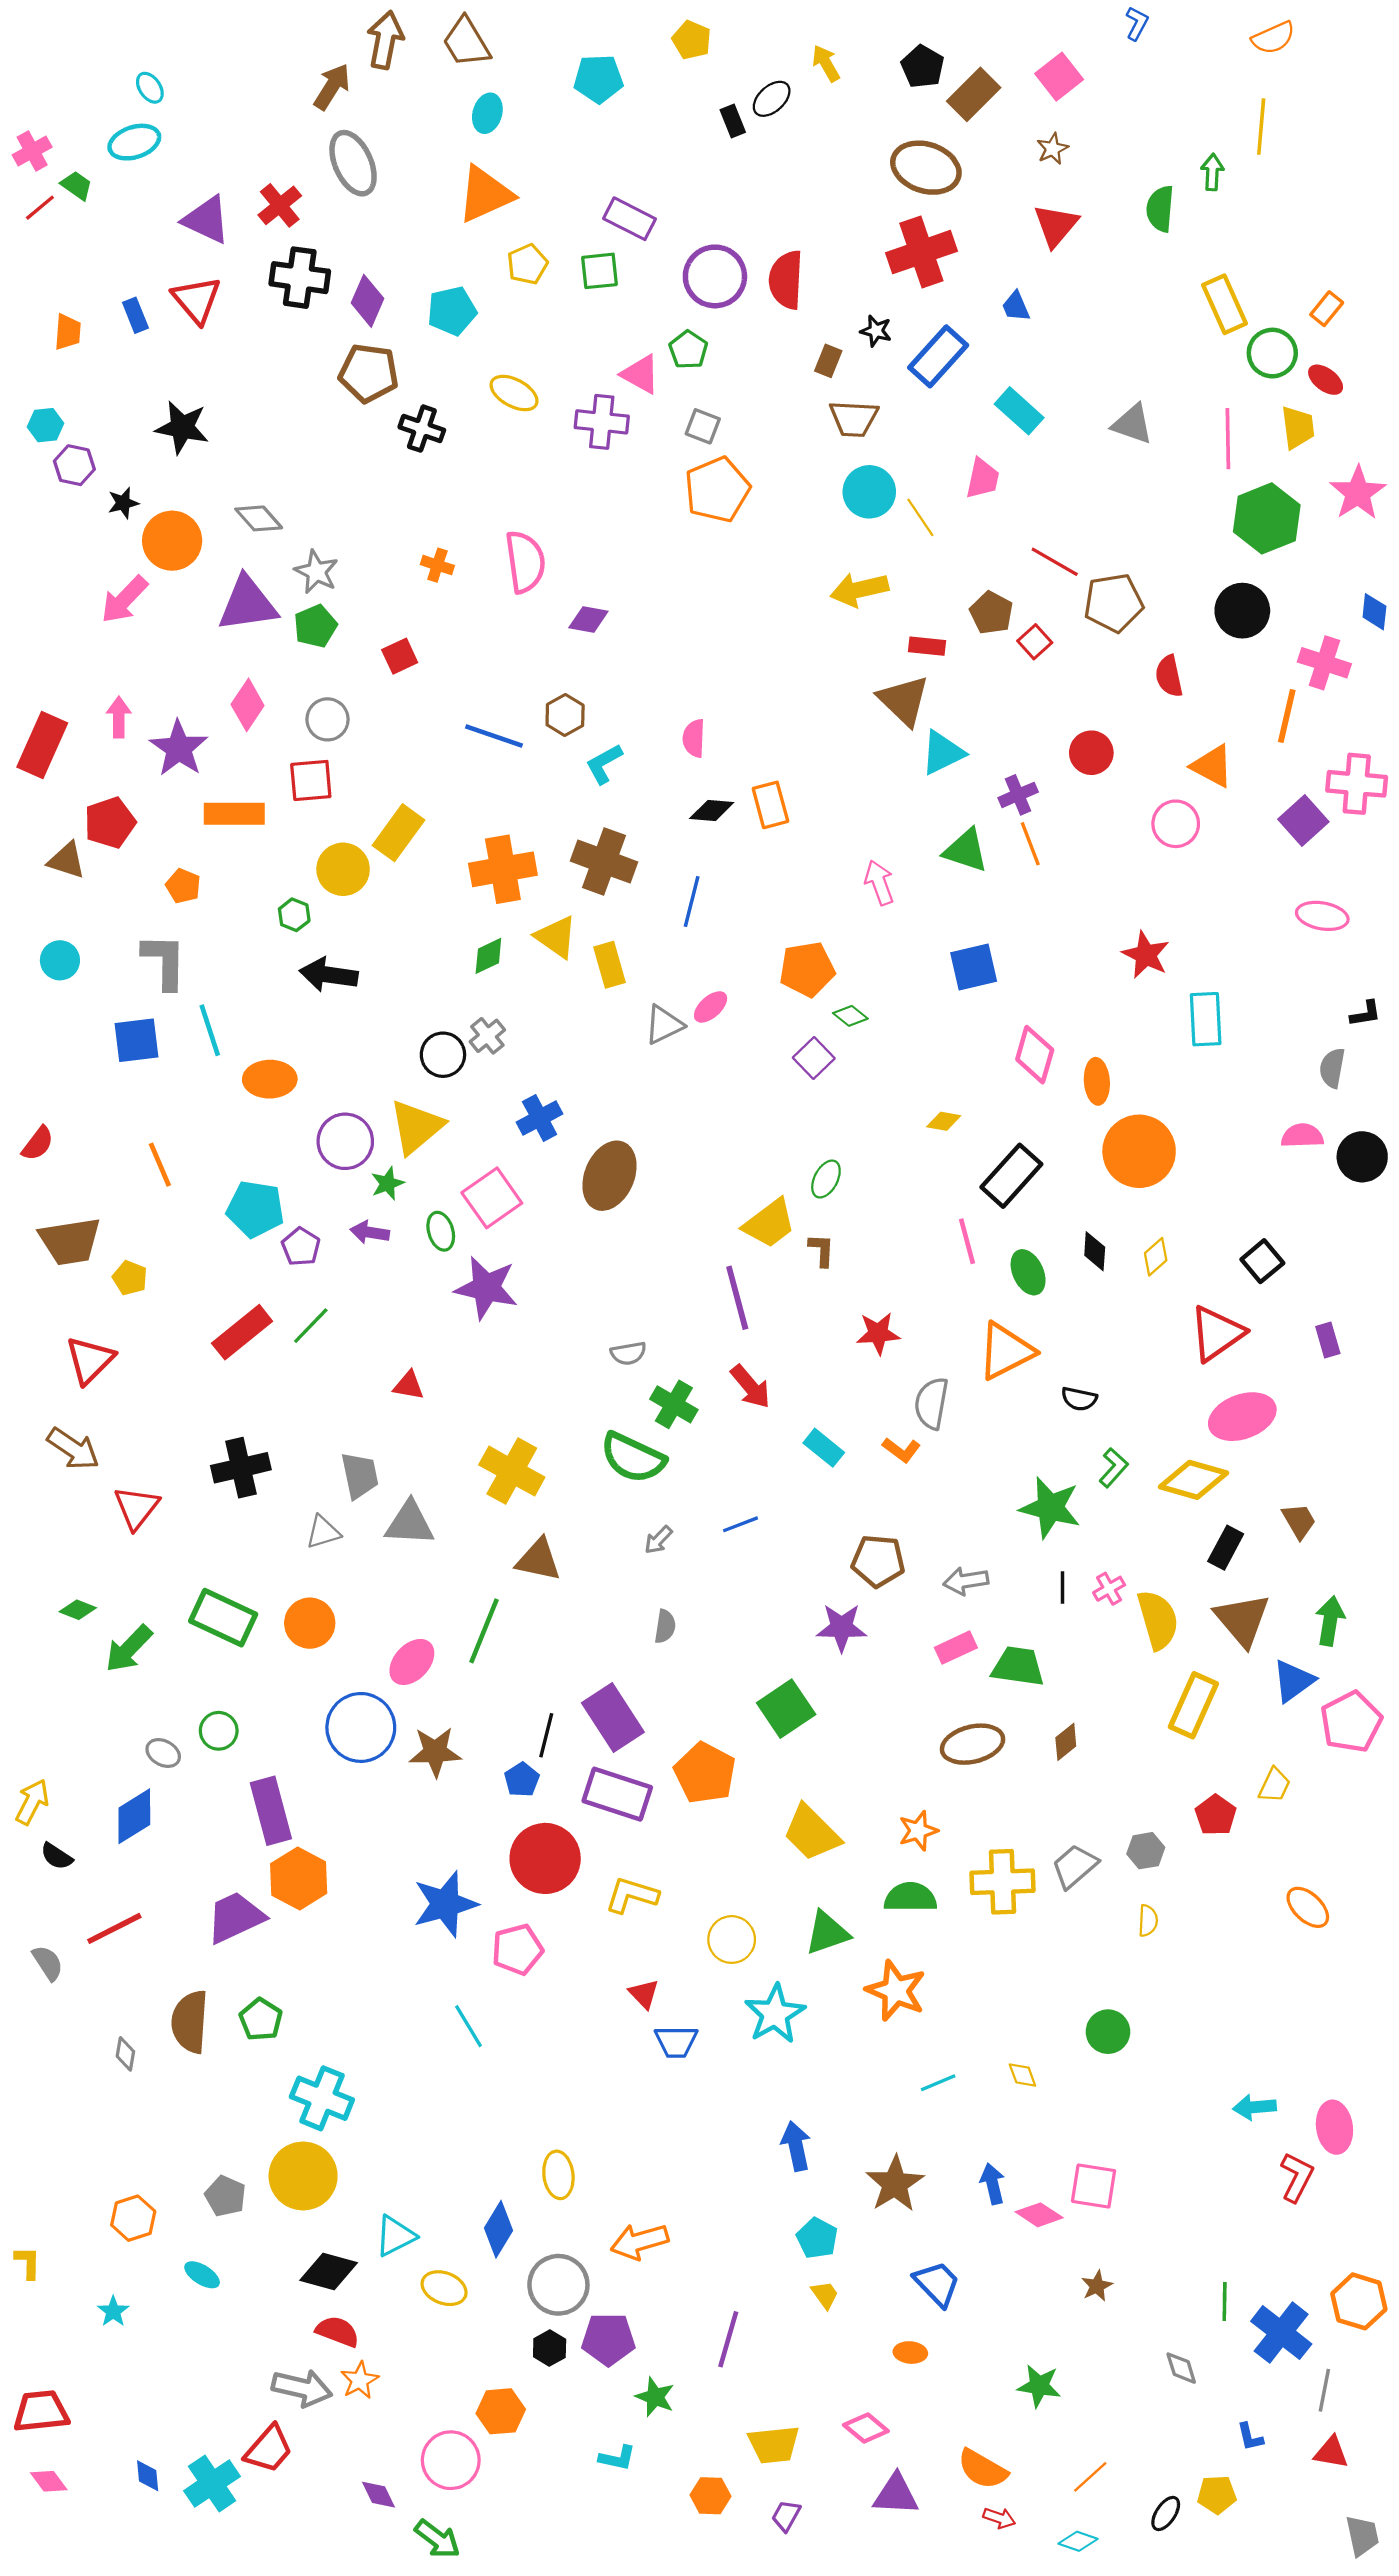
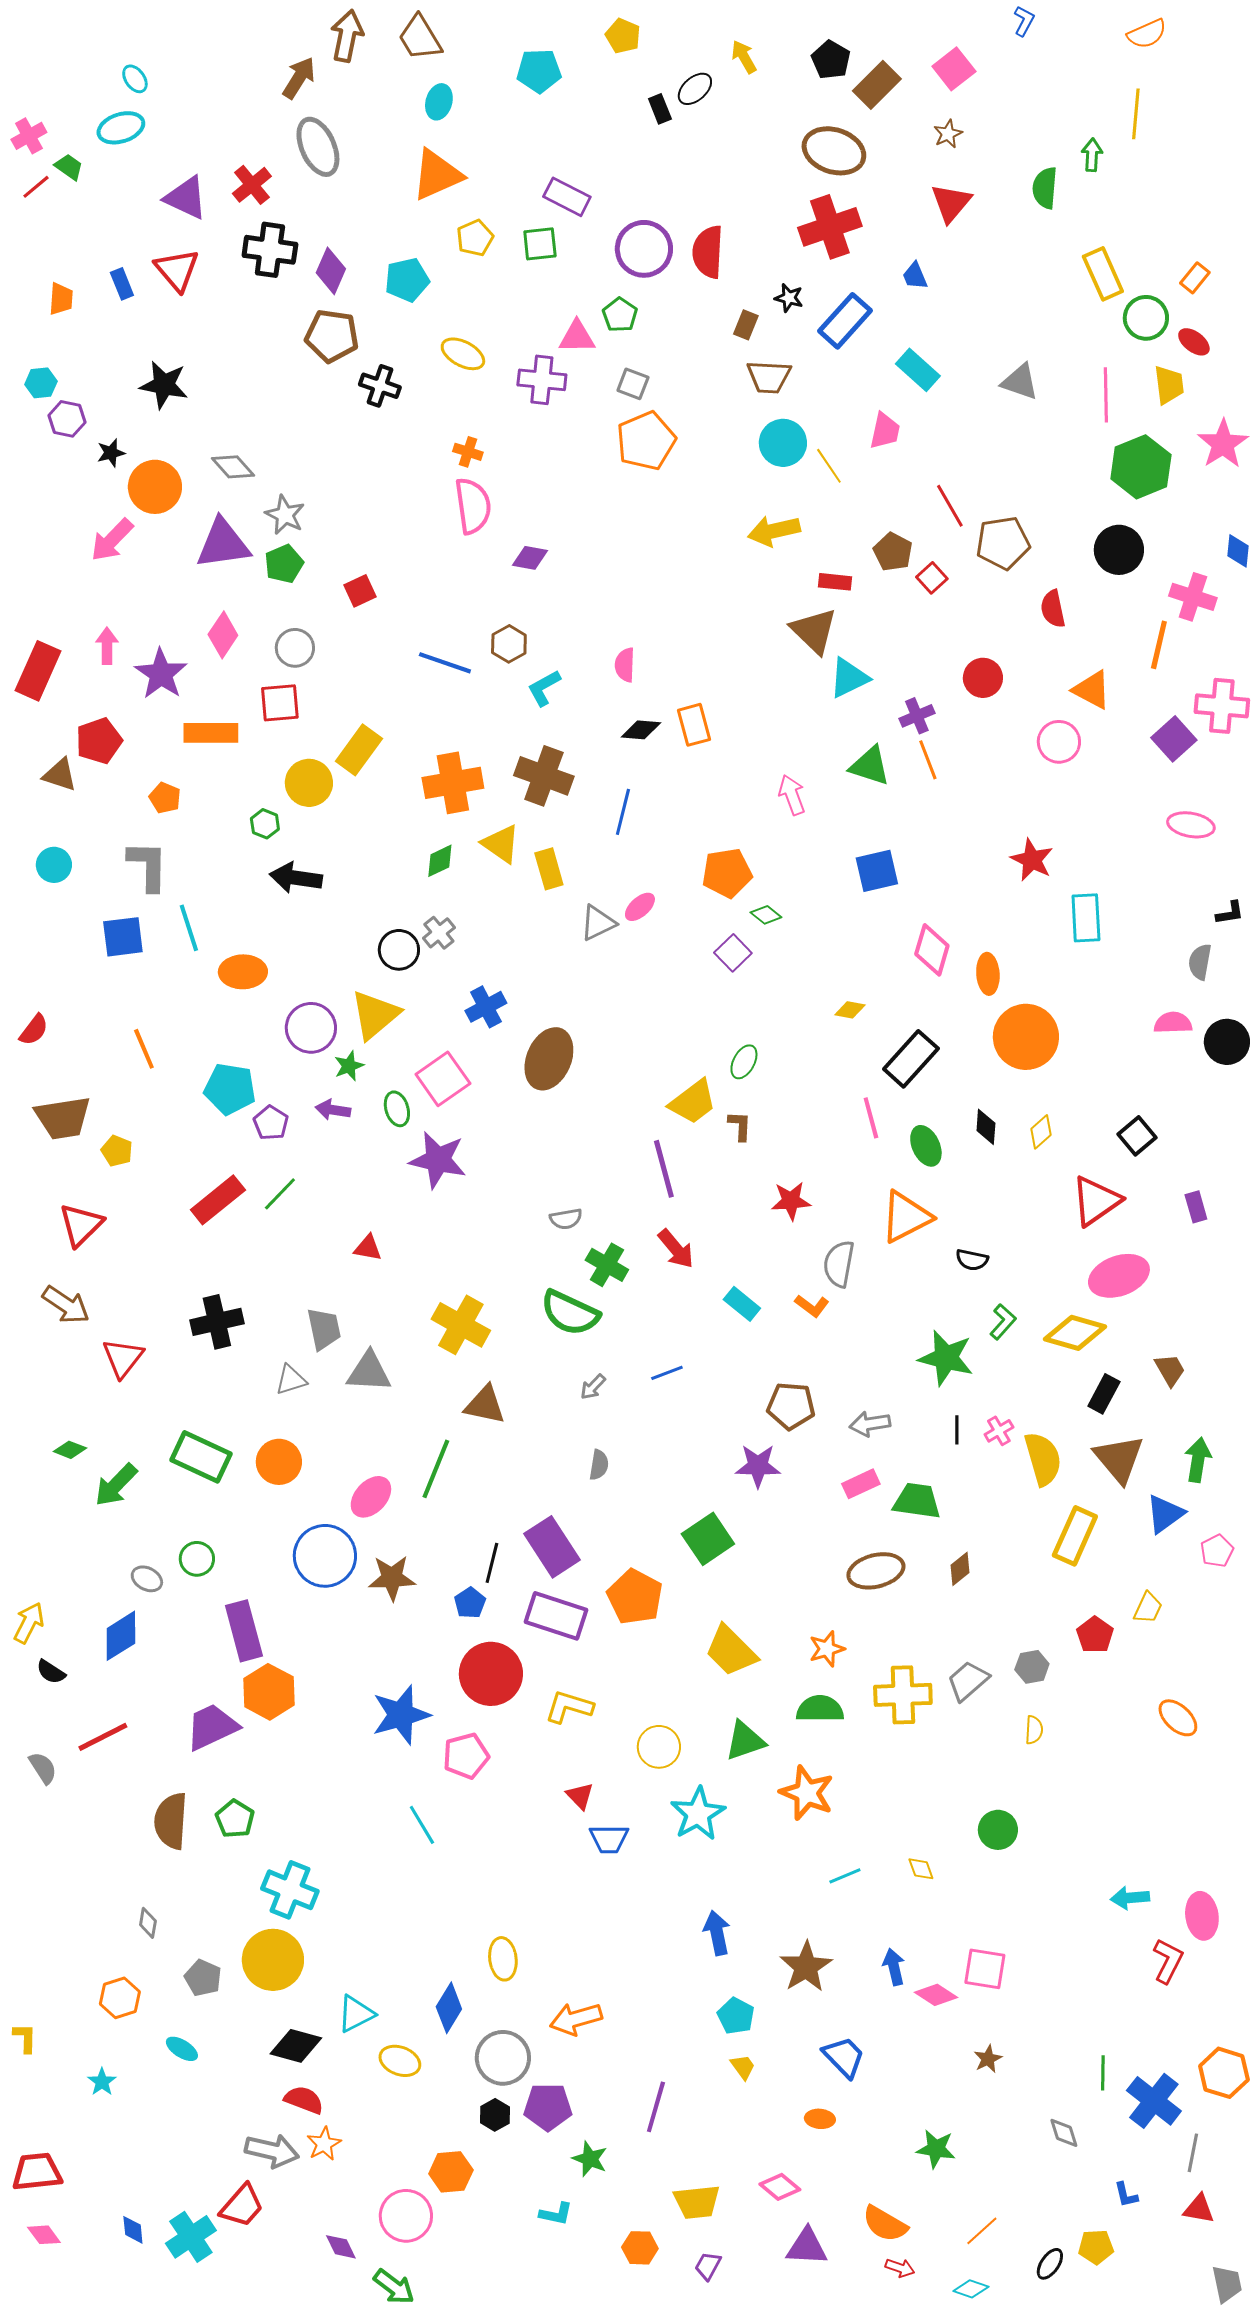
pink triangle: (641, 374) -> (577, 337), turned -30
red line: (1055, 562) -> (950, 506), turned 30
orange cross: (437, 565) -> (468, 452), moved
pink pentagon: (1351, 1722) -> (1217, 1551), size x0.6
gray diamond: (125, 2054) -> (148, 1923), moved

